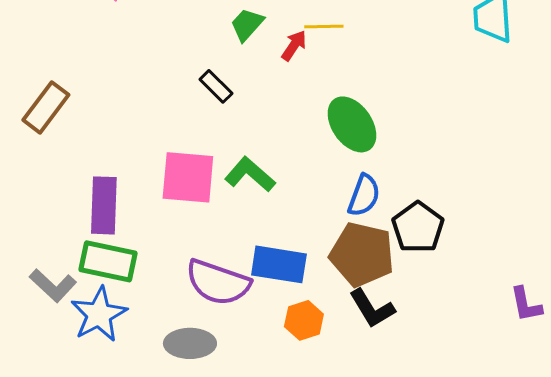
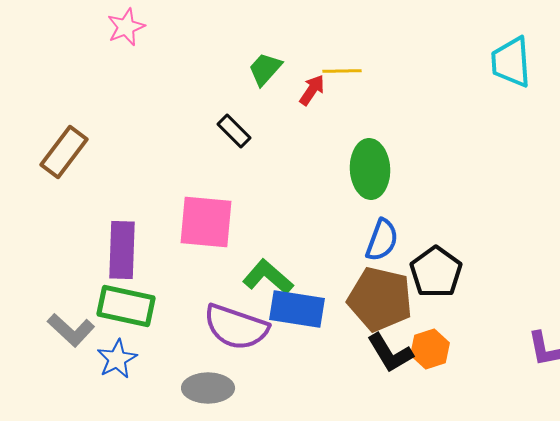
green ellipse: (352, 124) -> (370, 169), turned 32
green L-shape: (250, 174) -> (268, 277), moved
blue star: (99, 314) -> (117, 359), size x0.7
orange hexagon: (304, 320) -> (430, 349), moved

